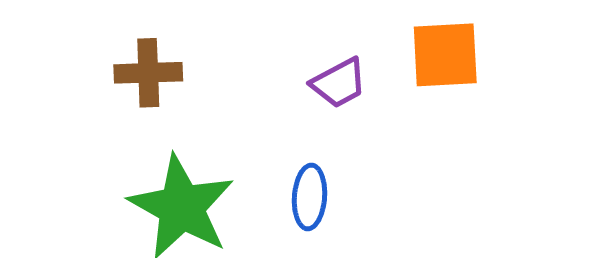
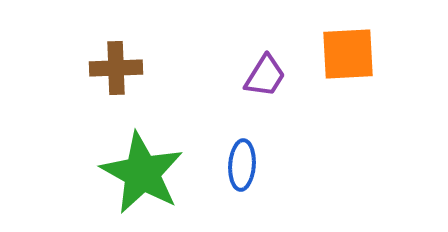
purple trapezoid: (339, 83) -> (265, 76), turned -30

